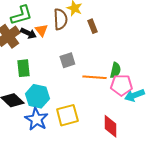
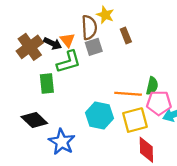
green L-shape: (21, 15) -> (69, 62), moved
gray square: (67, 60) -> (94, 47), moved
cyan hexagon: (37, 96) -> (99, 116), moved
yellow square: (67, 115) -> (135, 120), moved

